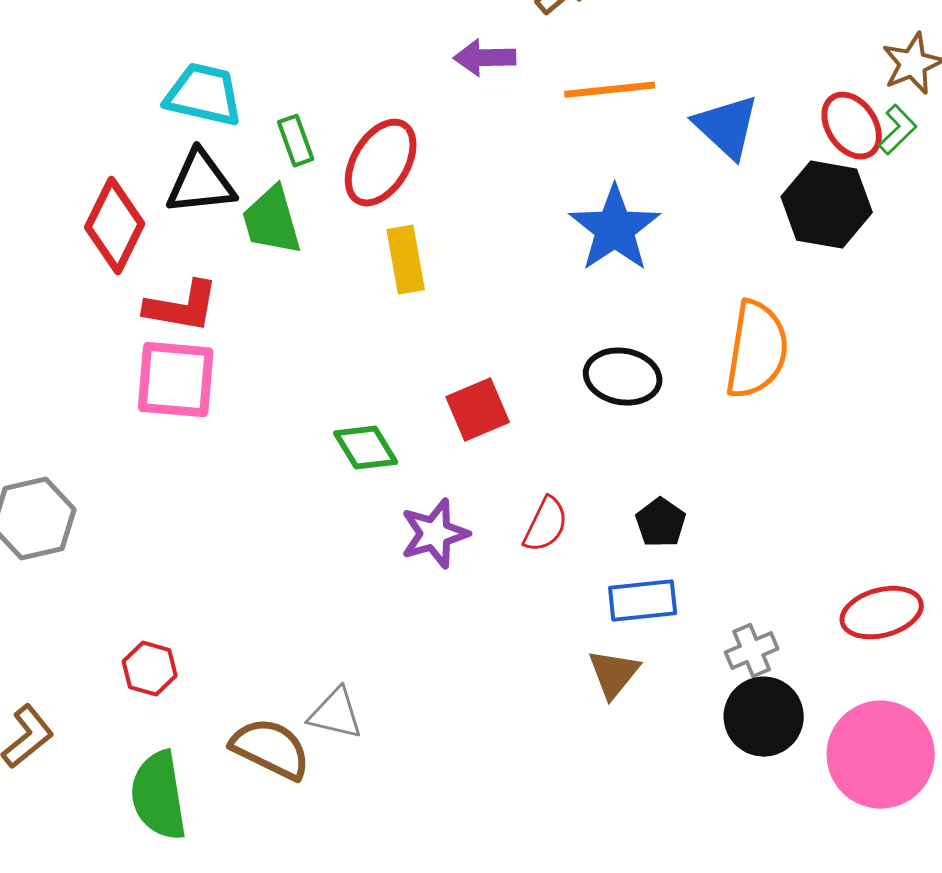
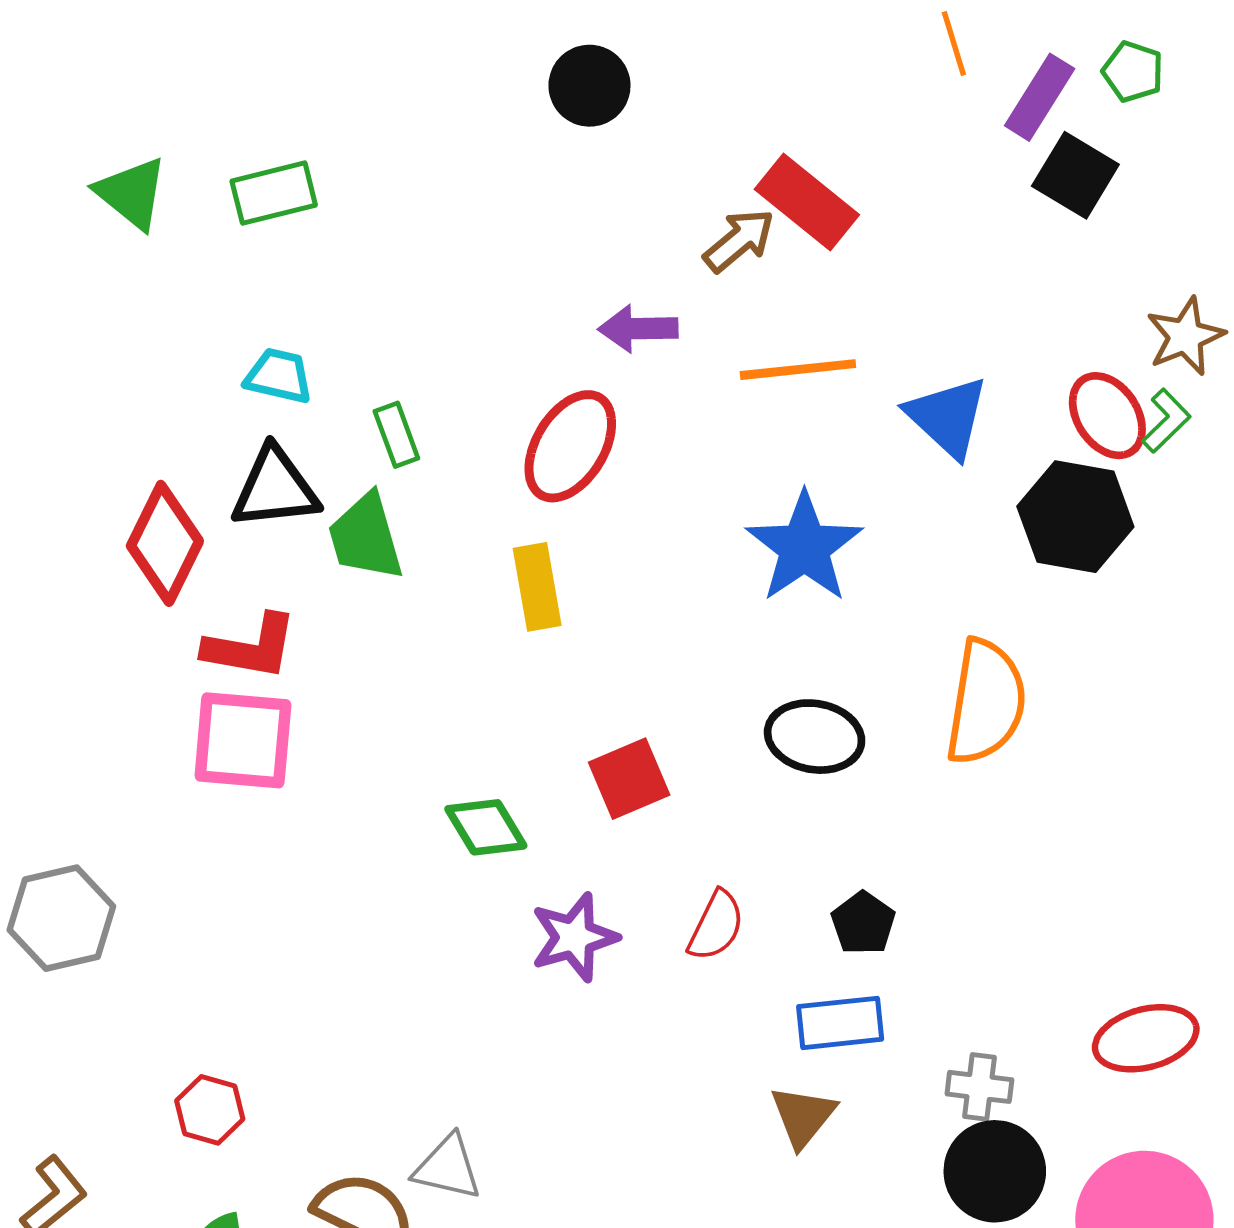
cyan trapezoid: (204, 95) -> (279, 376), size x0.7
red ellipse: (381, 163) -> (570, 446), moved
gray cross: (752, 651) -> (979, 1087), turned 30

